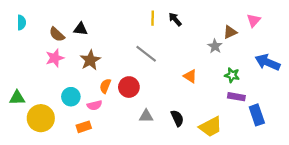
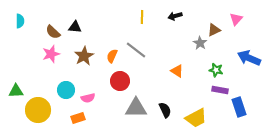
black arrow: (175, 19) -> (175, 16), moved, turned -64
orange semicircle: (105, 86) -> (112, 56), moved
gray triangle: (146, 116) -> (136, 108), size x1.6

